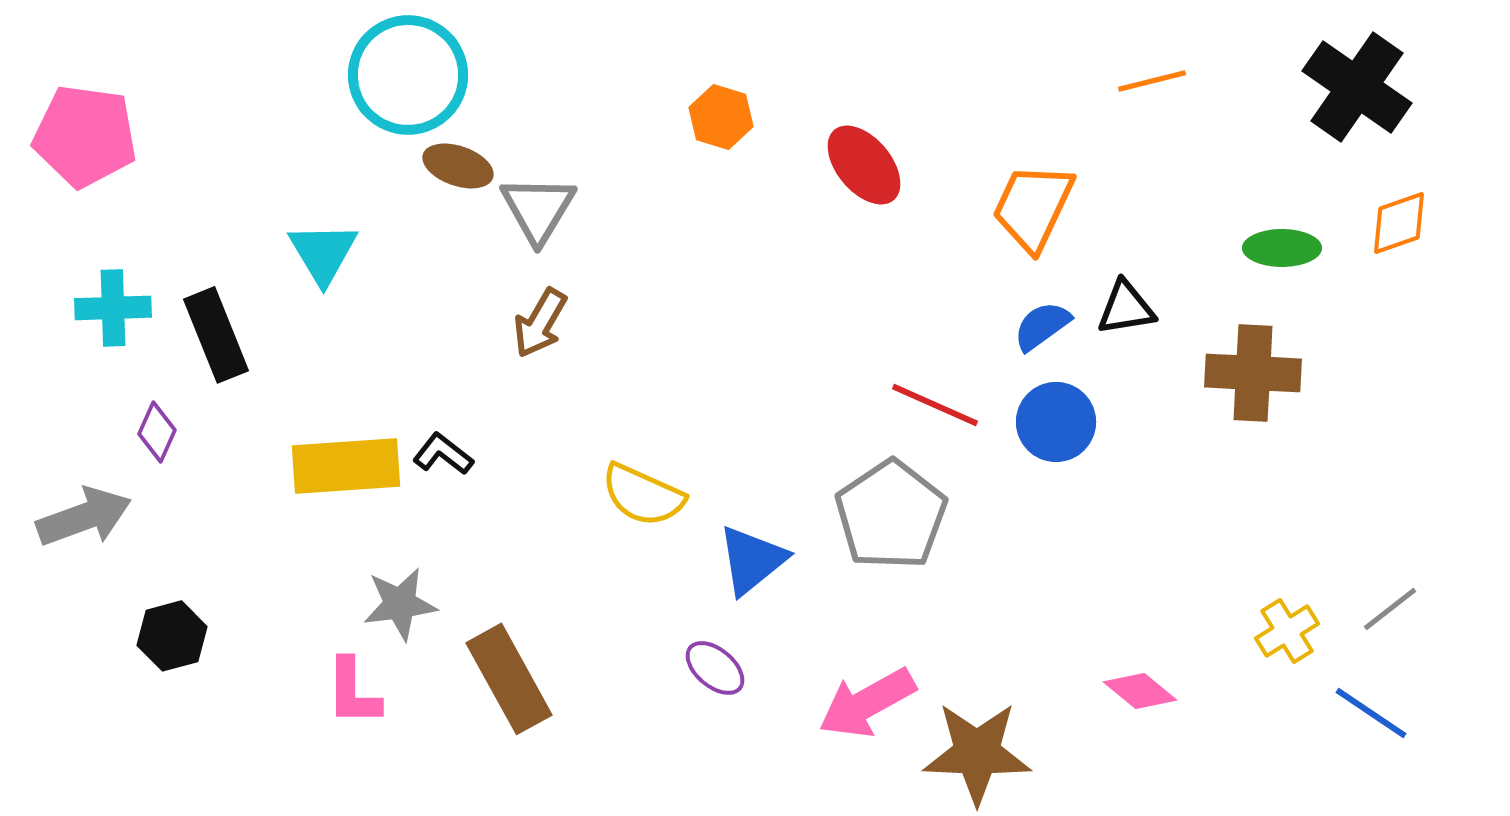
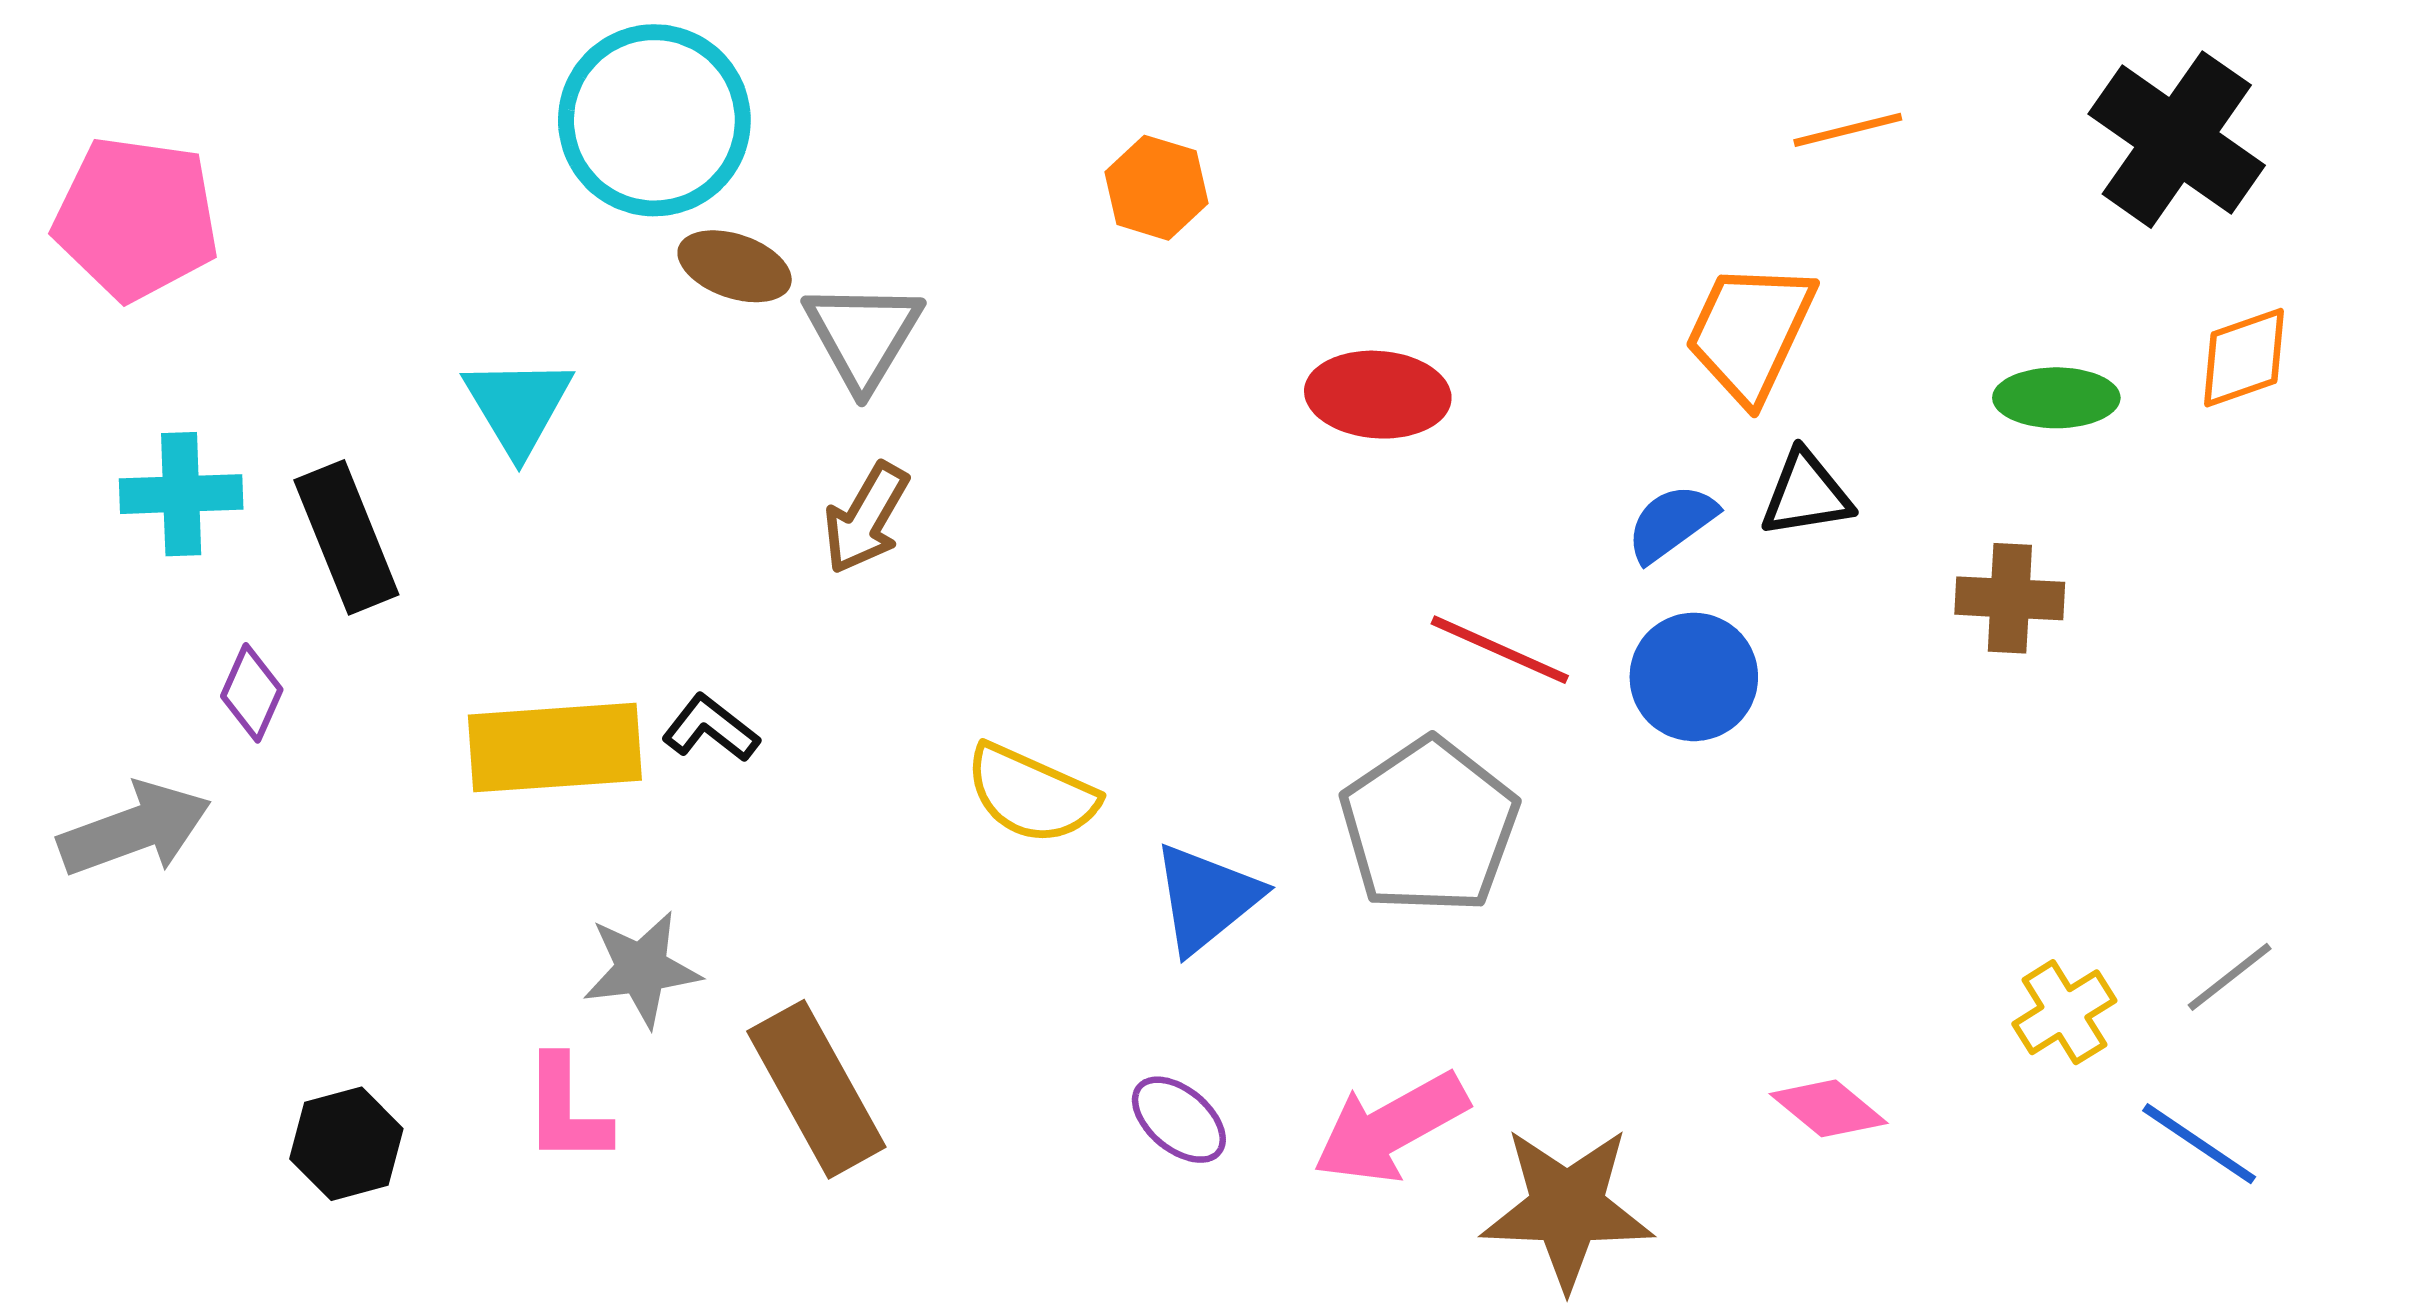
red ellipse: (864, 165) -> (1378, 395), moved, turned -46
orange trapezoid: (1033, 207) -> (1750, 332), moved
brown cross: (1253, 373) -> (2010, 598), size x0.7
black hexagon: (172, 636) -> (346, 1144), moved
purple ellipse: (715, 668) -> (1179, 1120), moved

